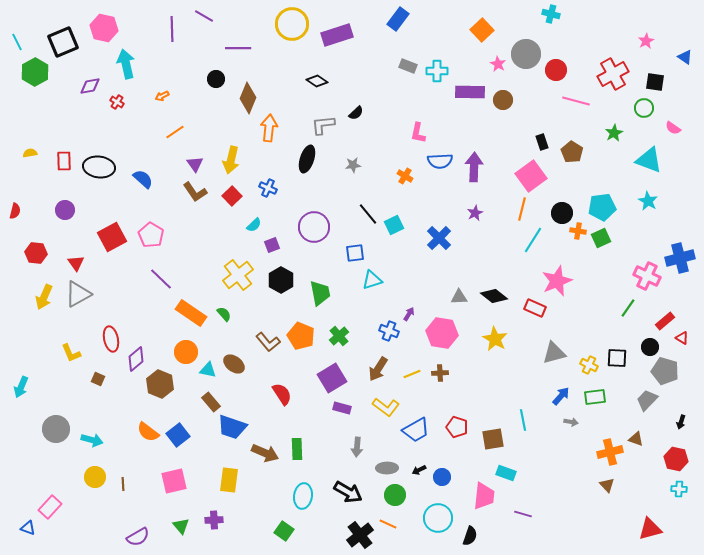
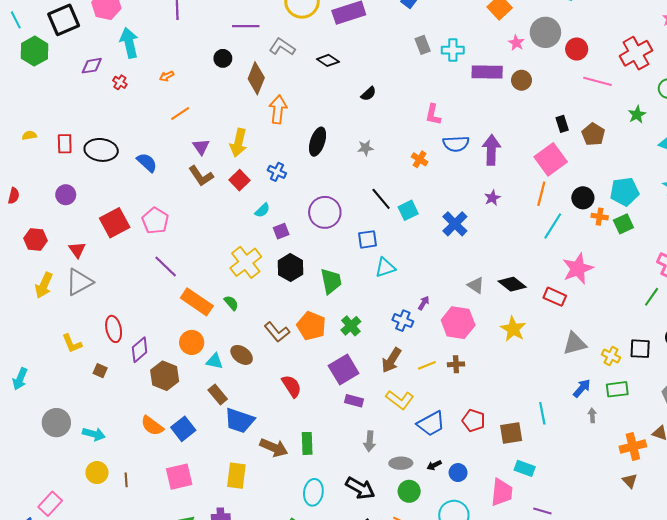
gray rectangle: (408, 66) -> (423, 45), turned 48
gray L-shape: (323, 125) -> (282, 47), moved, turned 40
gray triangle: (459, 297) -> (476, 285), turned 36
gray arrow: (571, 422) -> (592, 415), turned -104

